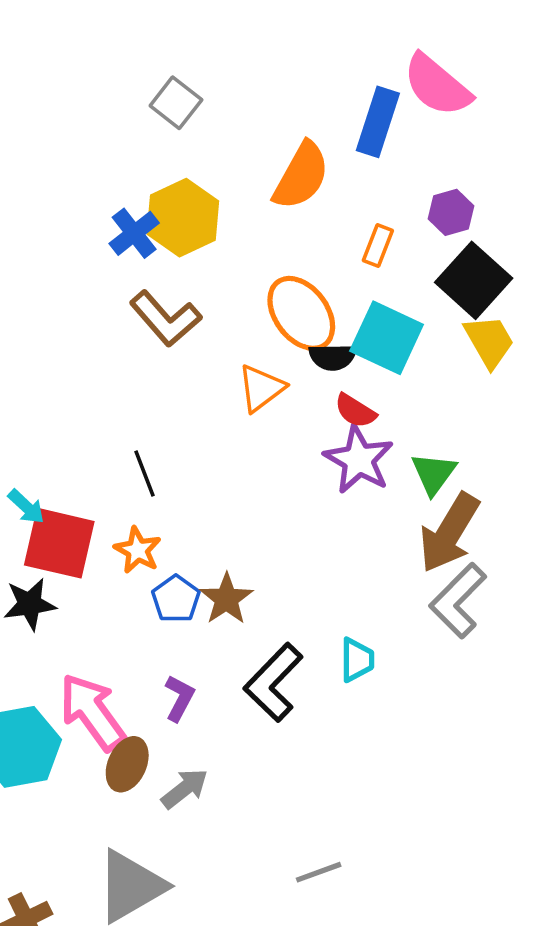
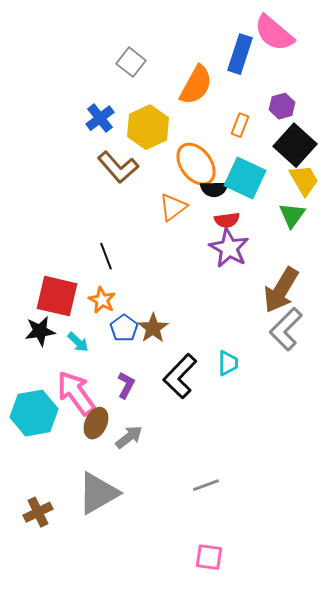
gray square: (176, 103) -> (131, 62), moved
yellow hexagon: (183, 218) -> (148, 127), moved
red semicircle: (355, 411) -> (227, 220), turned -40
green triangle: (434, 474) -> (292, 215), moved
cyan arrow: (26, 507) -> (78, 342), moved

